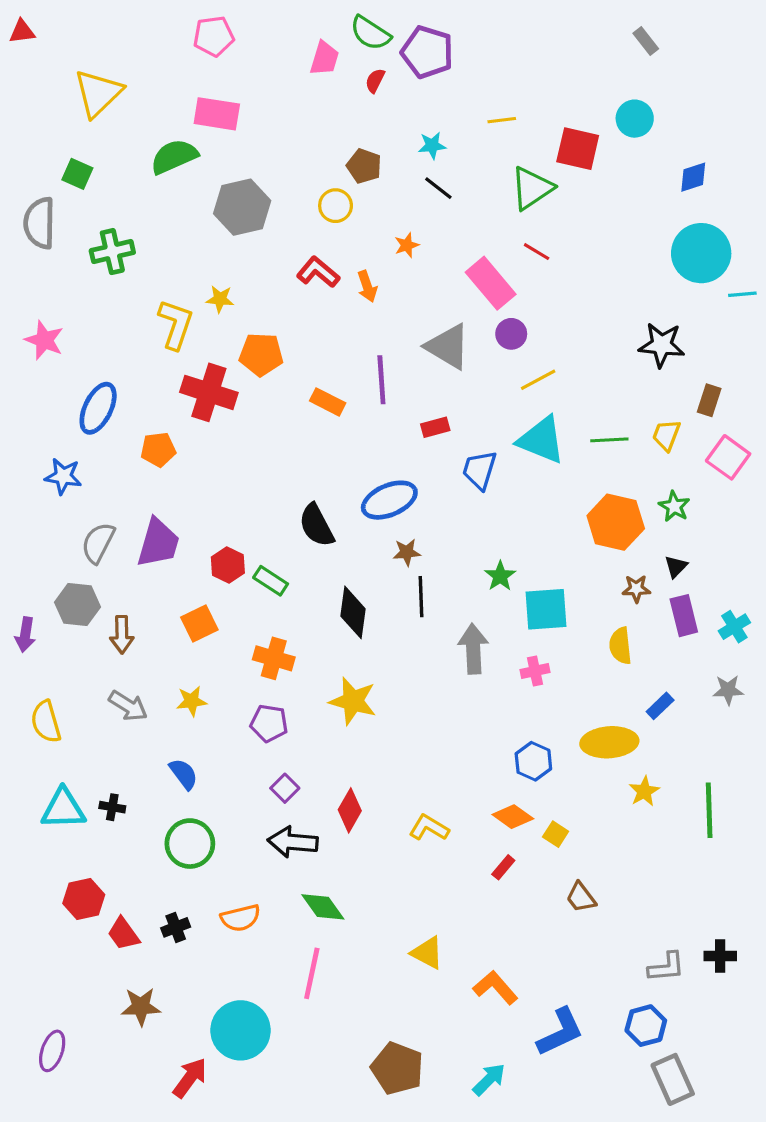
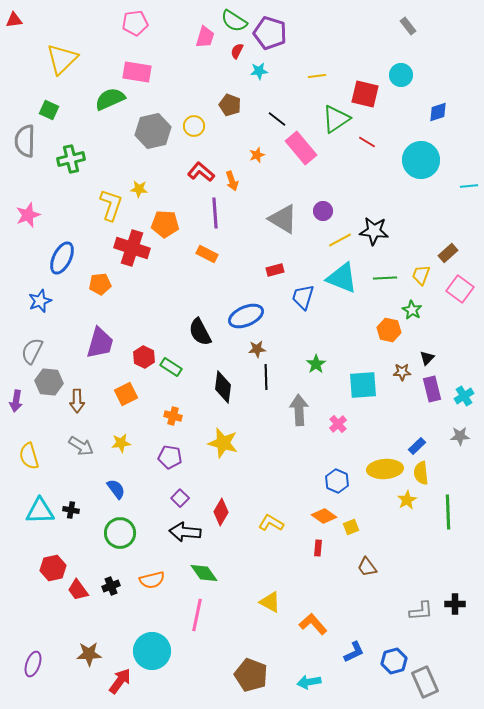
cyan star: (432, 145) -> (259, 71), moved
yellow circle: (336, 206) -> (194, 126), moved
red line: (537, 252) -> (367, 142), moved
cyan circle: (701, 253) -> (421, 160), moved
pink rectangle: (491, 283) -> (301, 148), moved
pink star: (44, 340) -> (28, 215), turned 30
black star: (662, 345) -> (374, 231), moved
purple line: (381, 380) -> (215, 213), moved
brown rectangle: (709, 400) -> (448, 253), turned 30
blue star: (63, 476) -> (40, 301), turned -30
green star: (674, 506) -> (412, 310), moved
orange hexagon: (616, 522) -> (389, 330), size x0.7
gray semicircle: (98, 543) -> (32, 351), moved
cyan square: (546, 609) -> (363, 385), moved
yellow semicircle: (620, 646) -> (421, 473), moved
orange cross: (274, 658) -> (173, 416), size x0.7
pink cross: (535, 671) -> (338, 424), turned -30
yellow square: (556, 834) -> (351, 527), turned 35
red rectangle: (503, 867) -> (318, 548), turned -35
brown star: (141, 1007) -> (89, 654), moved
blue hexagon: (646, 1026) -> (394, 661), moved
blue L-shape: (560, 1032) -> (354, 652), size x0.7
cyan arrow: (489, 1079) -> (309, 682), turned -145

